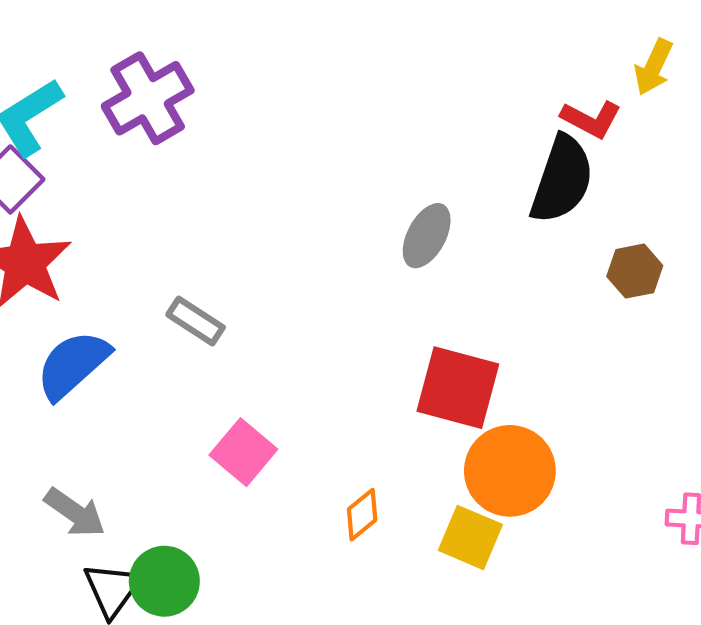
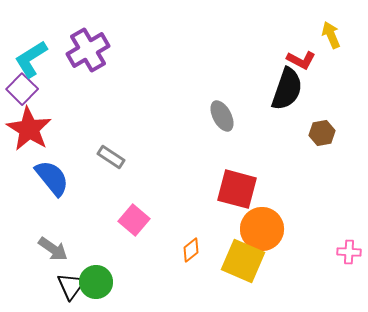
yellow arrow: (654, 67) -> (331, 35), turned 132
gray ellipse: (427, 236) -> (222, 116), turned -56
blue semicircle: (73, 365) -> (52, 178), turned 93
yellow square: (470, 537) -> (243, 261), size x1.4

